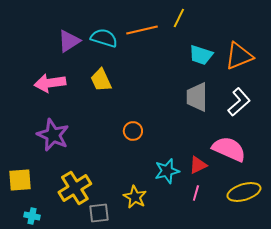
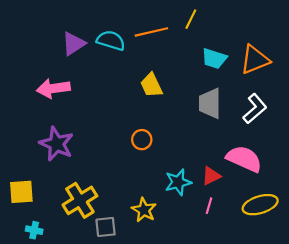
yellow trapezoid: (101, 80) -> (151, 85), moved

